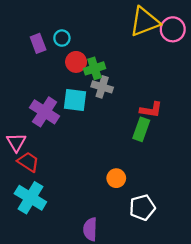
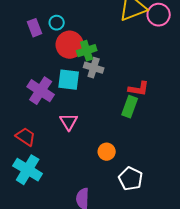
red circle: (76, 62) -> (70, 45), size x1.4
pink triangle: (16, 142) -> (69, 122), moved
white pentagon: (142, 207) -> (131, 179), turned -30

